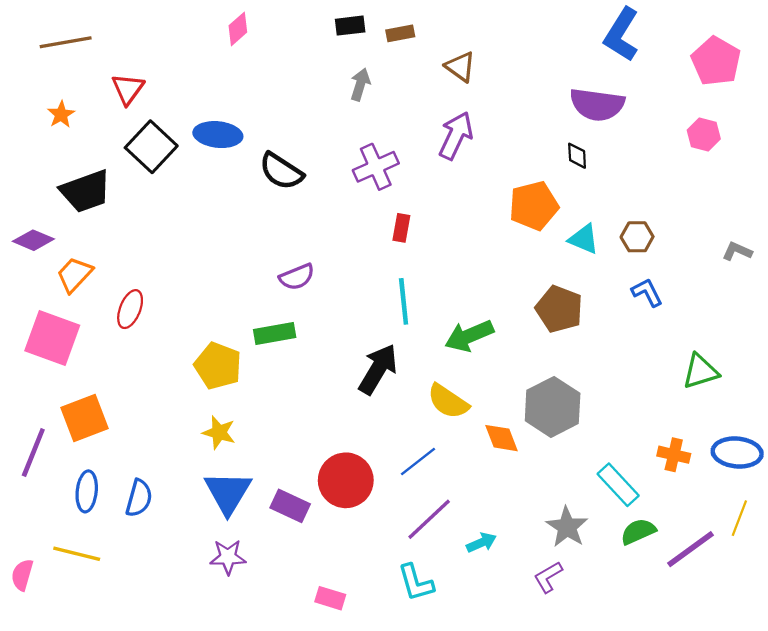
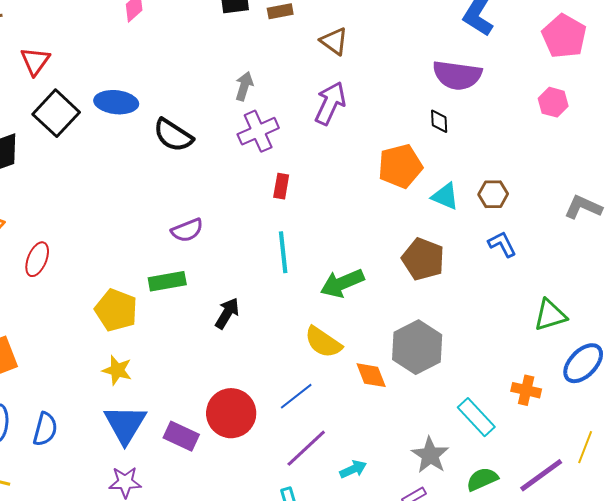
gray arrow: (360, 85) -> (244, 86), moved
gray L-shape: (737, 251) -> (583, 207), size x1.4
black arrow: (378, 369) -> (227, 313), moved, size x0.7
blue ellipse: (737, 453) -> (583, 363), moved, turned -51
green semicircle: (638, 531) -> (482, 479), moved

